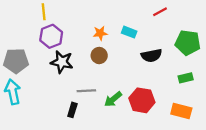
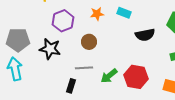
purple hexagon: (51, 36) -> (63, 21), moved
brown circle: (99, 56) -> (89, 42), moved
black star: (62, 62) -> (50, 49), moved

